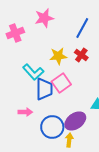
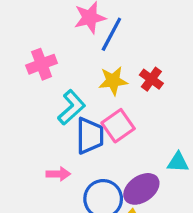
blue line: (82, 28) -> (111, 34), moved
pink cross: (15, 33) -> (42, 64), moved
cyan L-shape: (33, 72) -> (72, 107), turned -90

